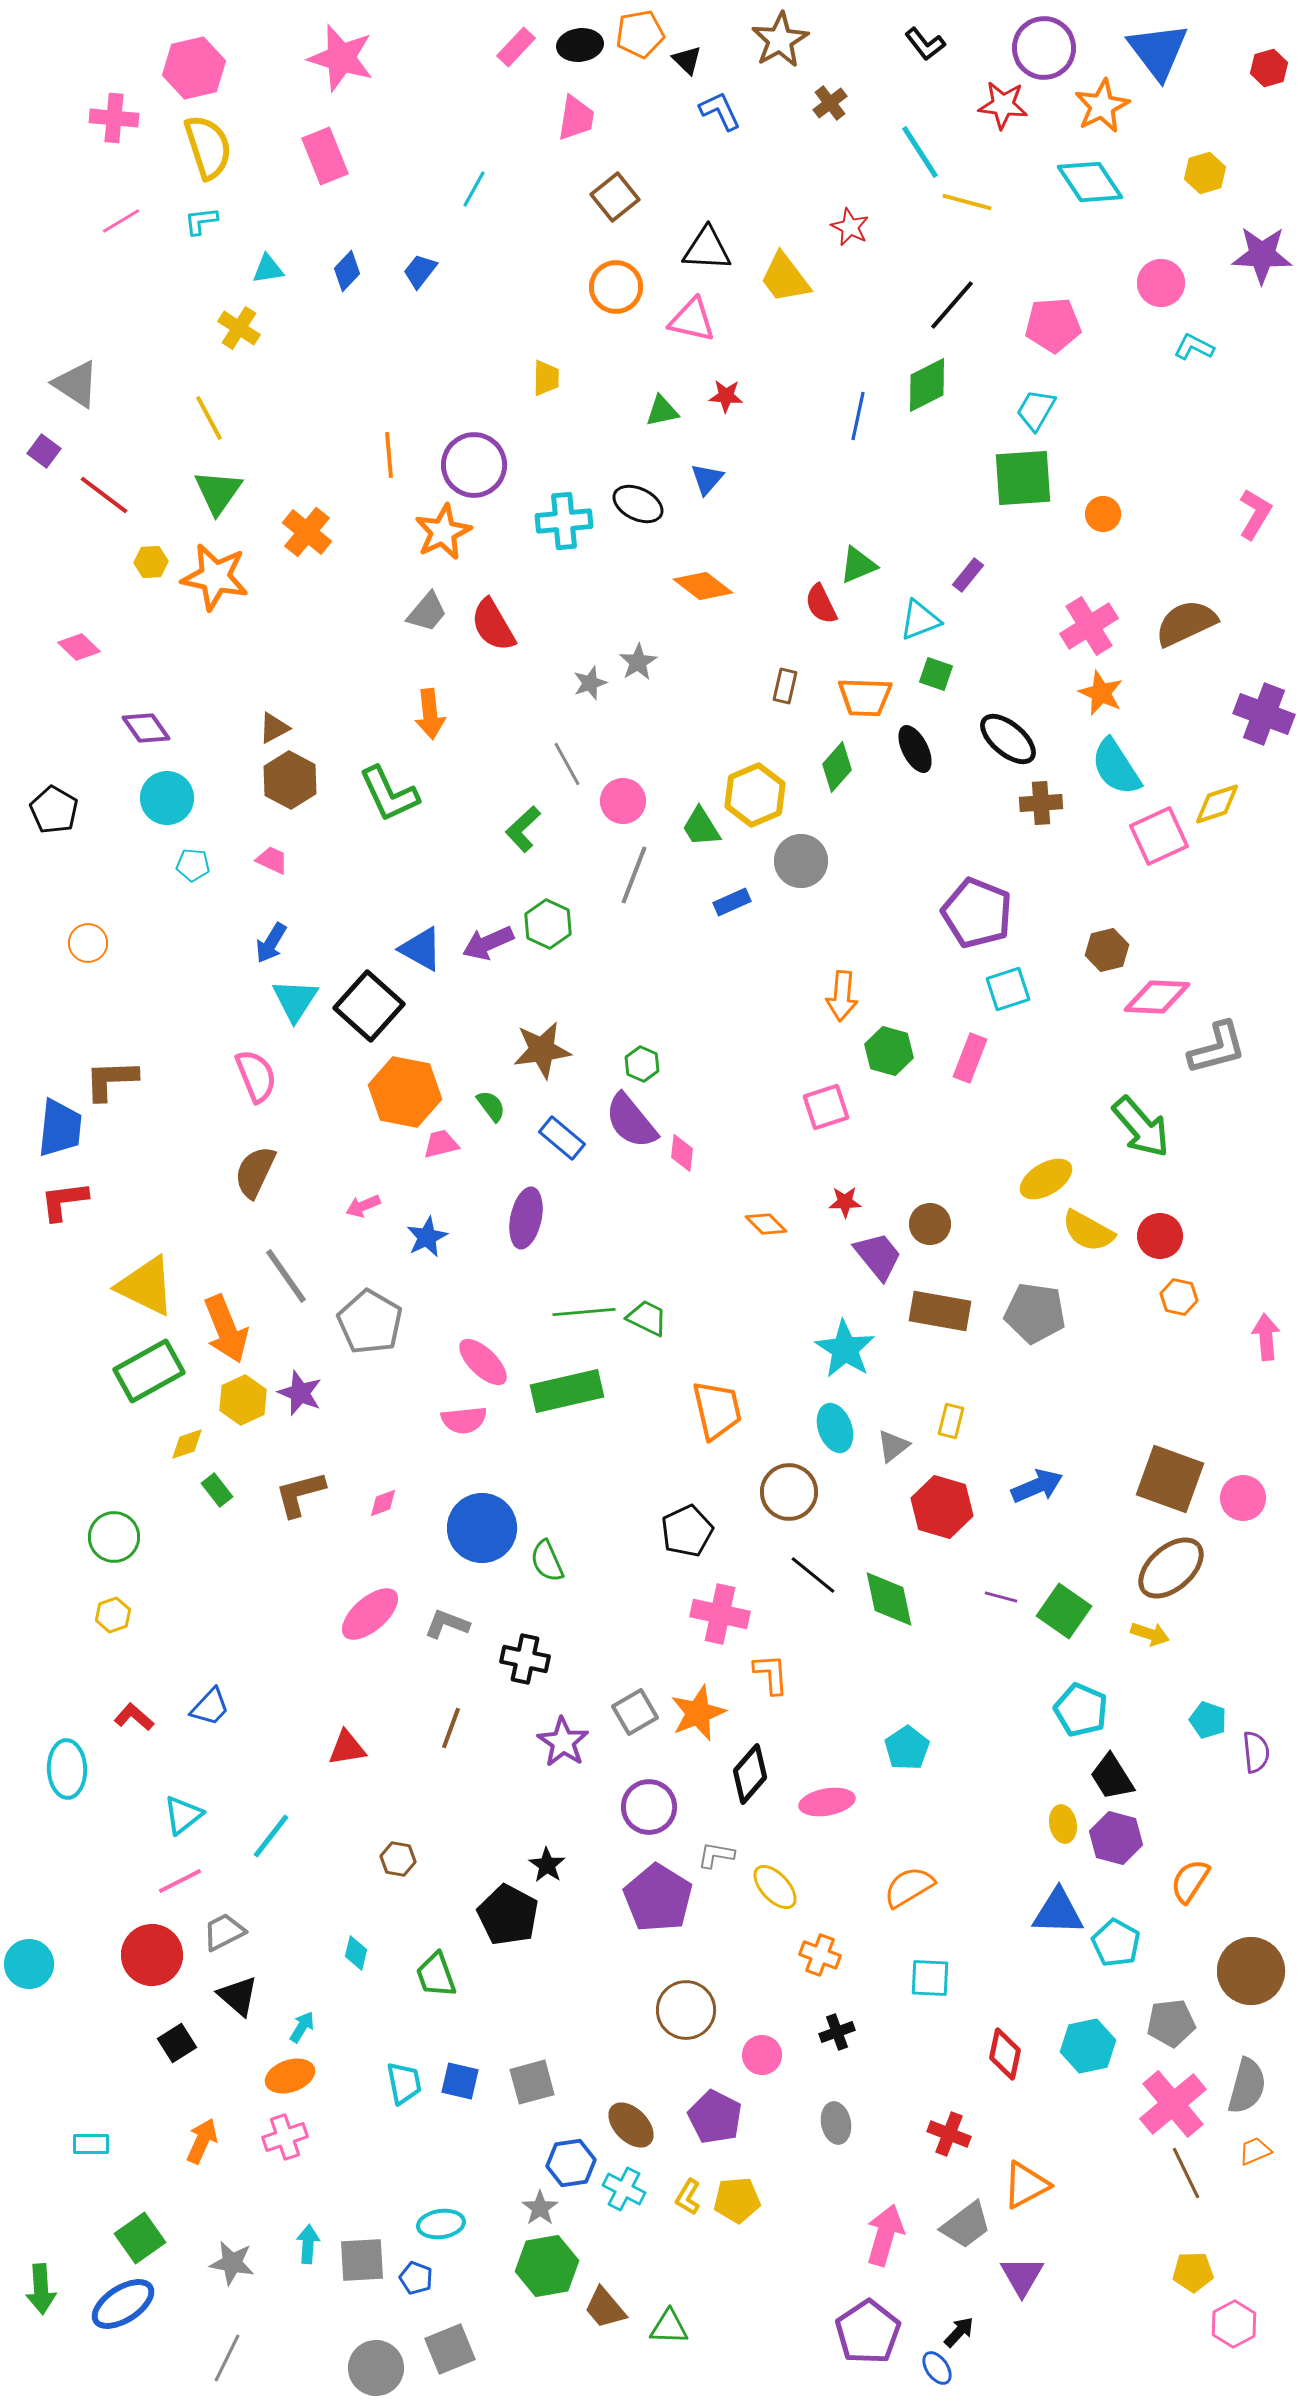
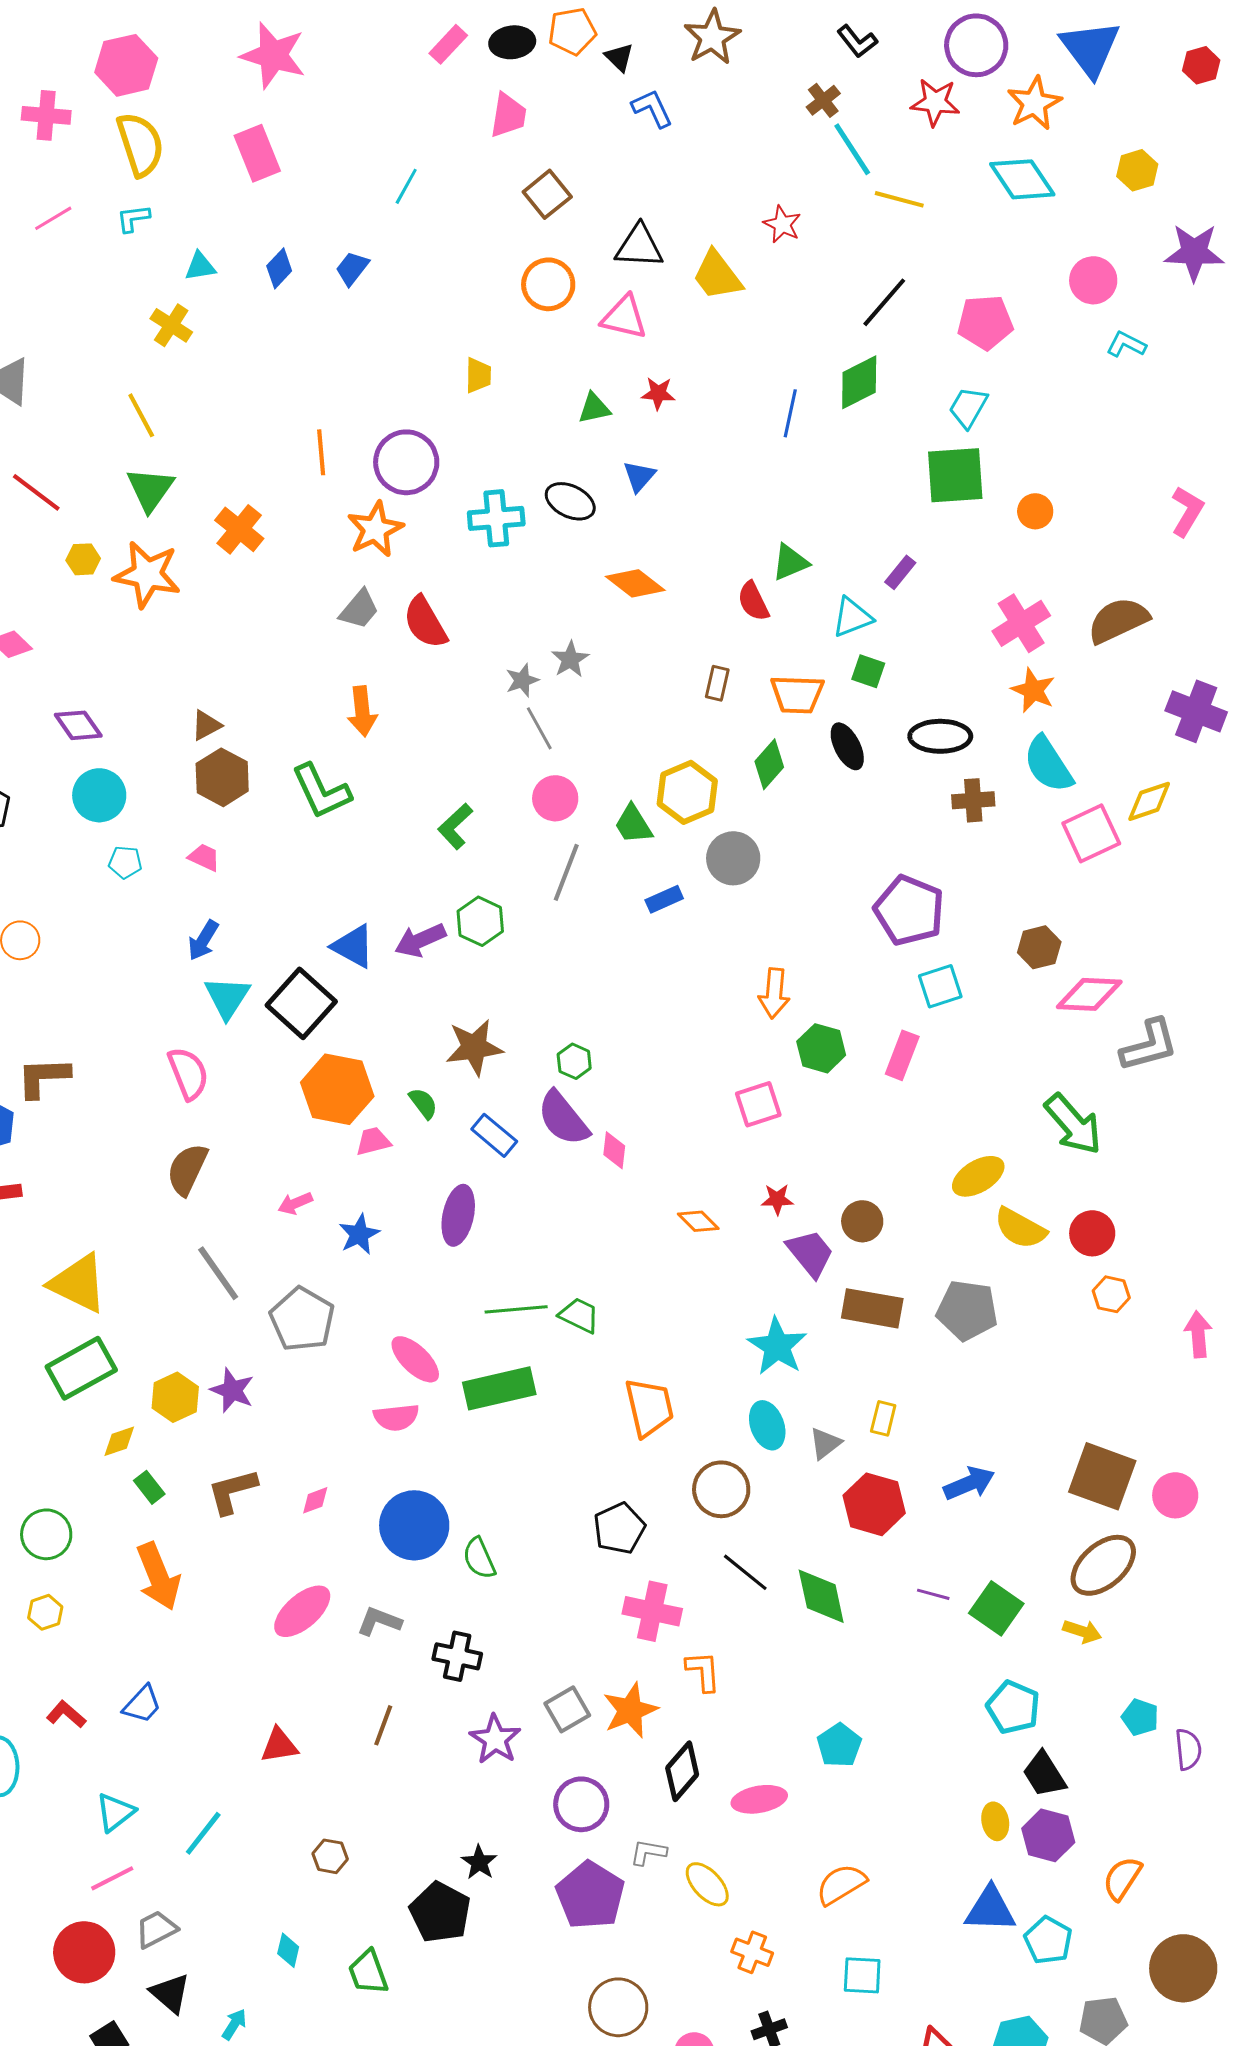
brown cross: (830, 103) -> (823, 100), moved
black ellipse: (1008, 739) -> (940, 736), turned -40
gray line: (567, 764) -> (539, 728), moved
orange arrow: (226, 1329) -> (158, 1576), moved

